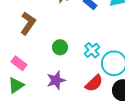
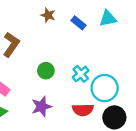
red semicircle: (94, 83) -> (83, 110), turned 42

